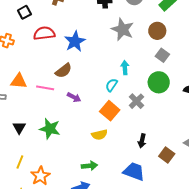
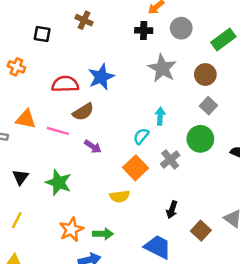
black square: (24, 12) -> (42, 34), turned 32
red semicircle: (44, 33) -> (65, 84), moved
orange star: (40, 176) -> (71, 229), moved

